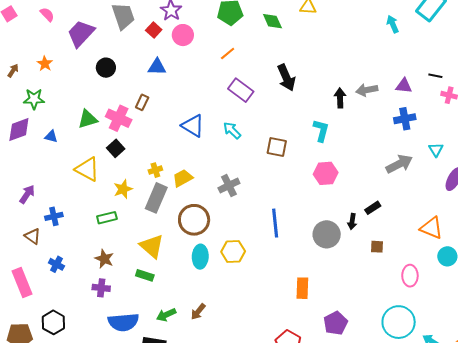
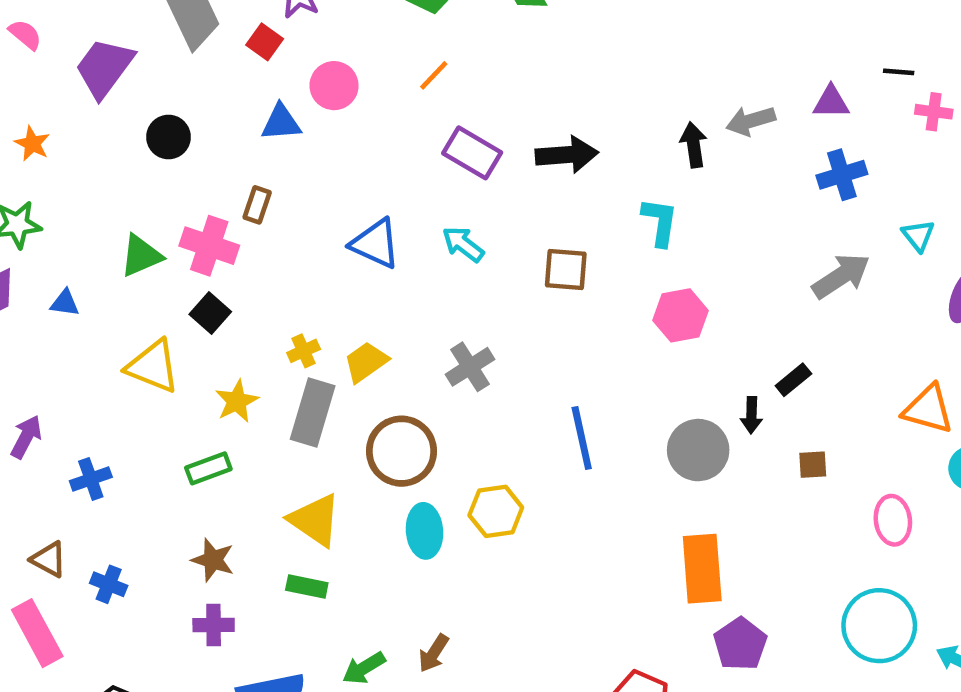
pink circle: (183, 35) -> (334, 86), moved
black arrow: (286, 78) -> (567, 155), moved, turned -64
brown triangle: (32, 236) -> (49, 559), moved
orange rectangle: (302, 288) -> (702, 569), moved, size x1.4

